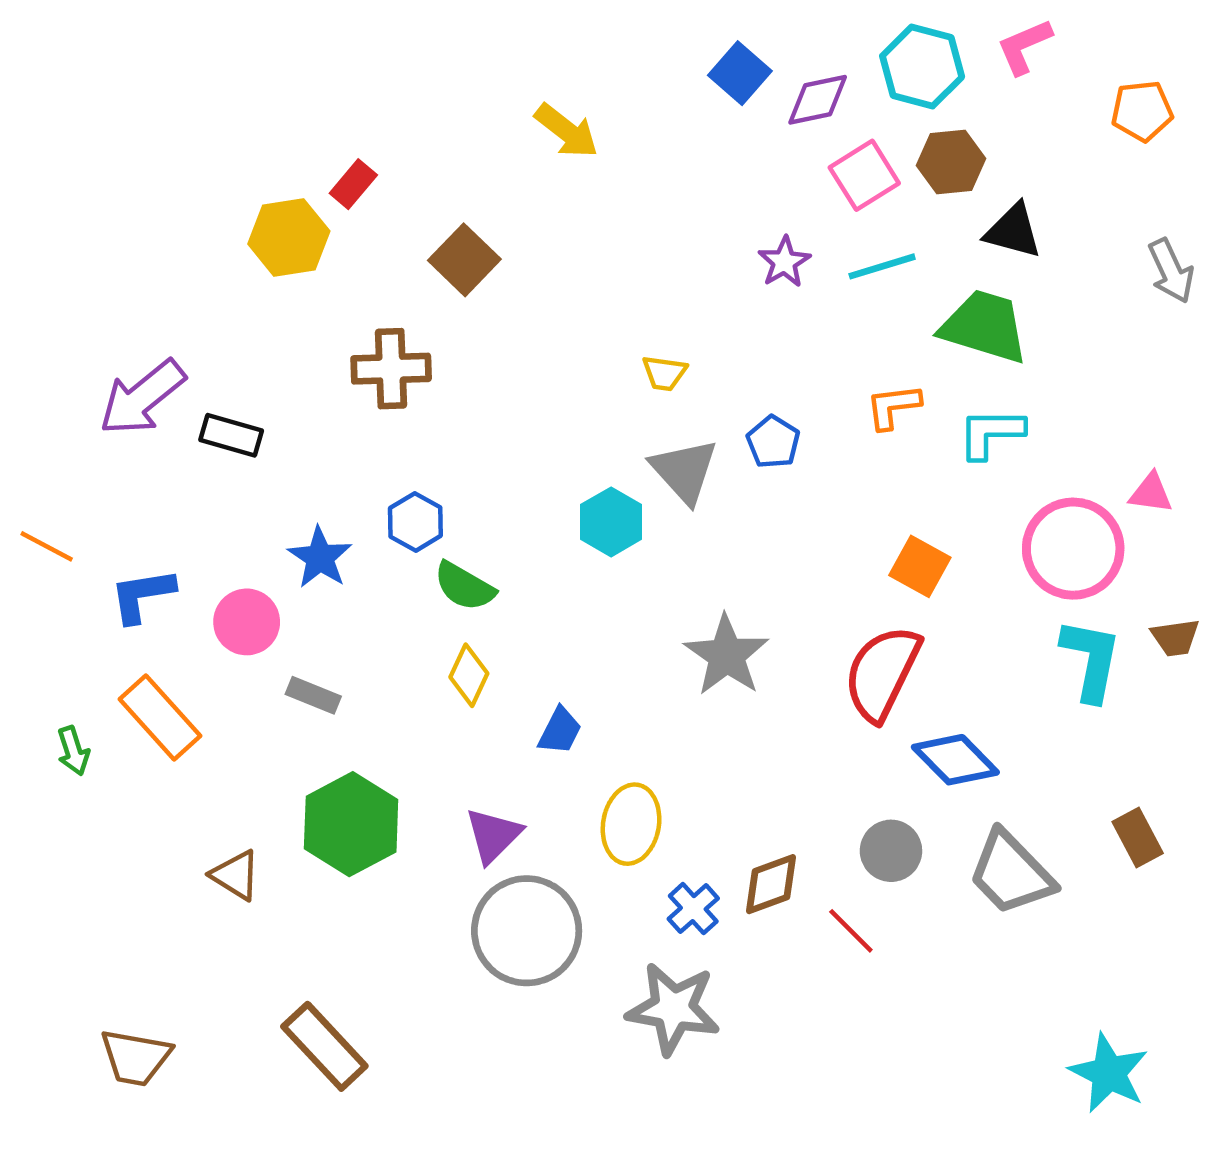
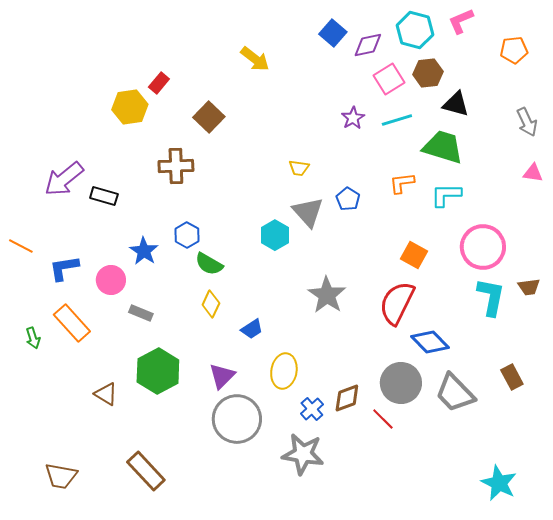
pink triangle: (1151, 493) -> (533, 173), moved
blue trapezoid: (560, 731) -> (252, 329), turned 30
gray circle: (891, 851) -> (401, 383), size x1.5

